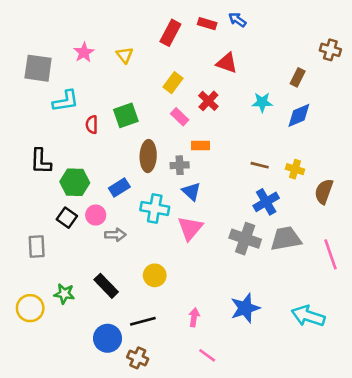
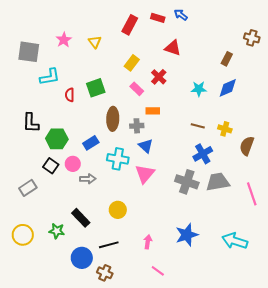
cyan star: (262, 102) -> (199, 89), moved
gray rectangle: (37, 246) -> (28, 188), turned 60
green star: (64, 294) -> (57, 231), moved

